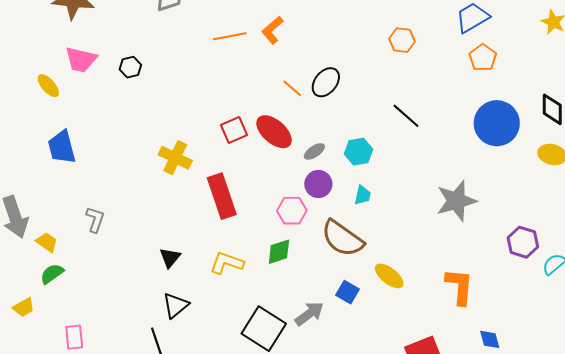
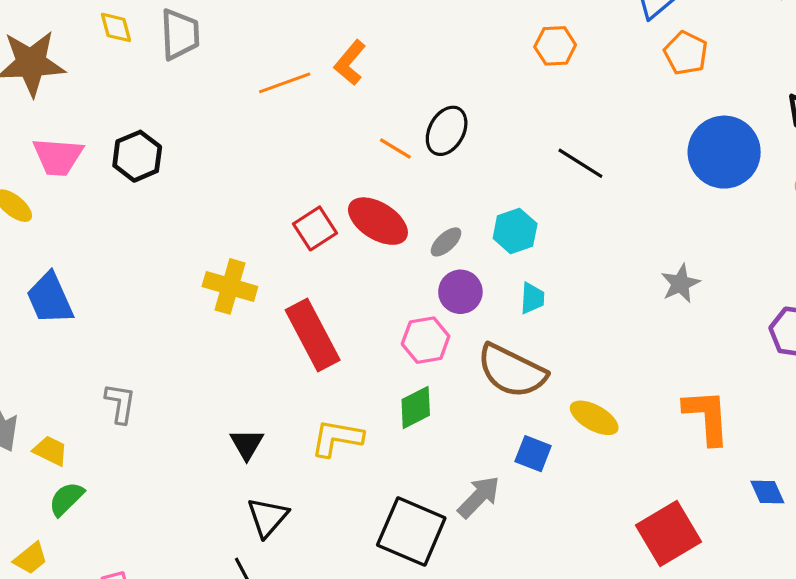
black hexagon: (130, 67) -> (137, 156), size x1.4
gray star: (456, 201) -> (680, 284), size x0.6

